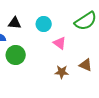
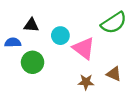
cyan circle: (44, 24) -> (60, 36), moved
pink triangle: (60, 43) -> (84, 48), size x1.5

